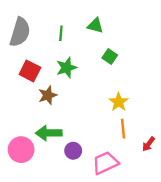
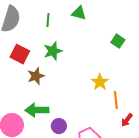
green square: (110, 57) -> (118, 41), moved
orange line: (123, 129) -> (116, 100), moved

